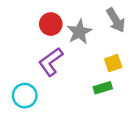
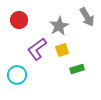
red circle: (51, 24) -> (19, 20), moved
yellow square: (113, 63) -> (62, 50), moved

